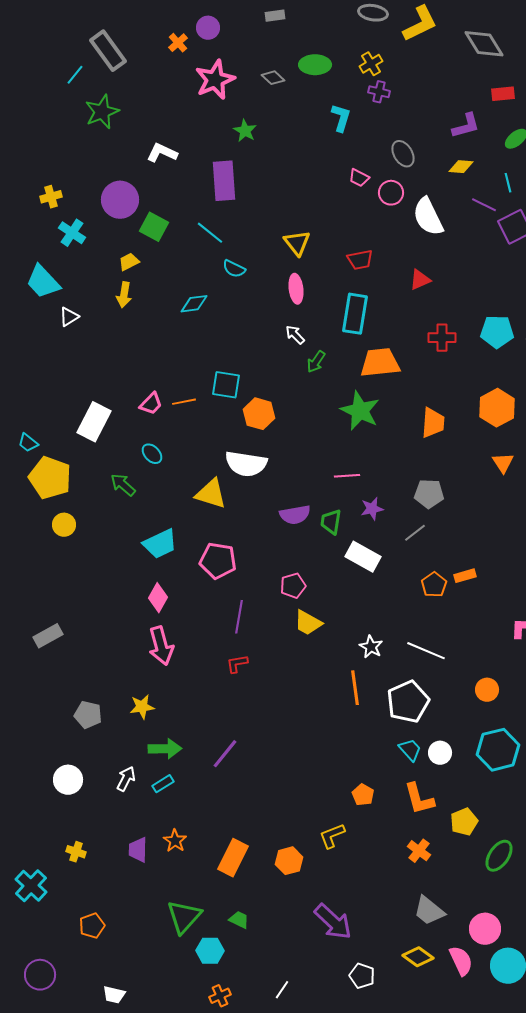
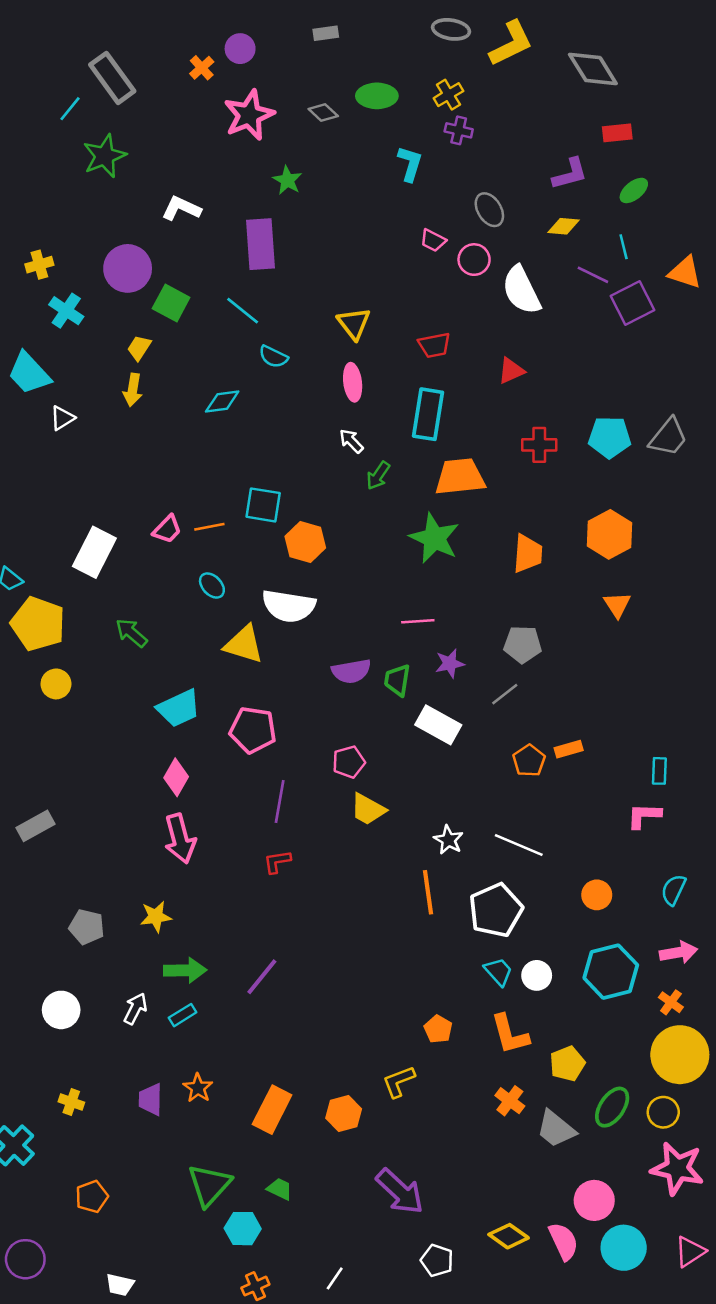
yellow trapezoid: (129, 262) -> (139, 348), turned -30
cyan ellipse: (152, 454) -> (212, 586), moved
gray trapezoid: (429, 911) -> (556, 1129), moved

